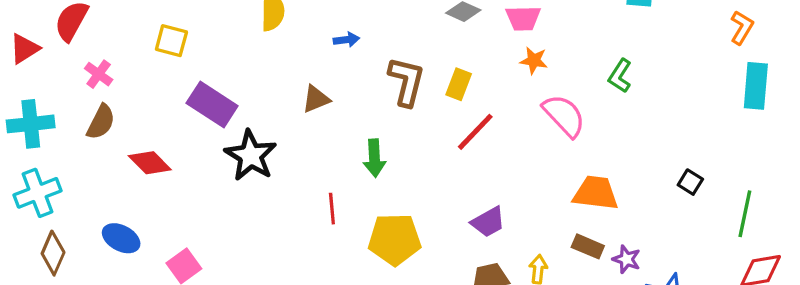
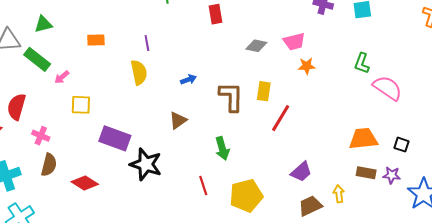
pink semicircle: (564, 116) -> (387, 88), moved
black square: (690, 182) -> (402, 145), moved

